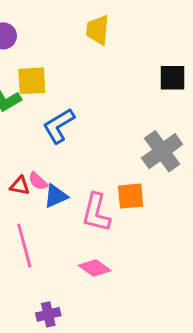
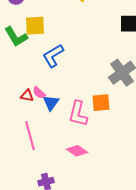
blue triangle: (56, 196) -> (51, 103), turned -30

